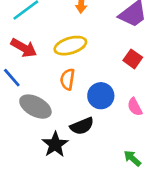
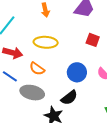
yellow ellipse: (70, 46) -> (46, 42), turned 35
orange semicircle: (67, 79) -> (37, 69), moved, turned -49

